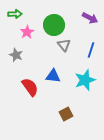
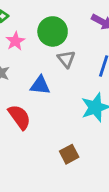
blue triangle: (53, 76) -> (40, 85), moved

